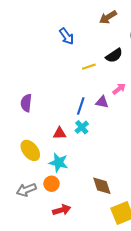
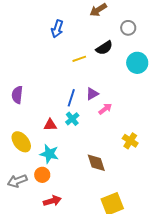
blue arrow: (67, 36) -> (57, 29), turned 54
pink arrow: (119, 89) -> (105, 109), moved
purple triangle: (102, 102) -> (92, 94), turned -40
brown diamond: (102, 186) -> (96, 163), moved

